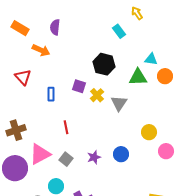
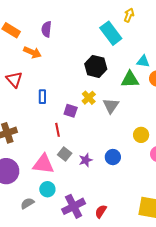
yellow arrow: (137, 13) -> (129, 15), turned 56
cyan rectangle: (119, 31) -> (111, 33), size x1.6
purple square: (79, 86) -> (71, 111), moved
pink triangle: (40, 154) -> (43, 164), moved, turned 35
gray square: (66, 159) -> (65, 154), moved

